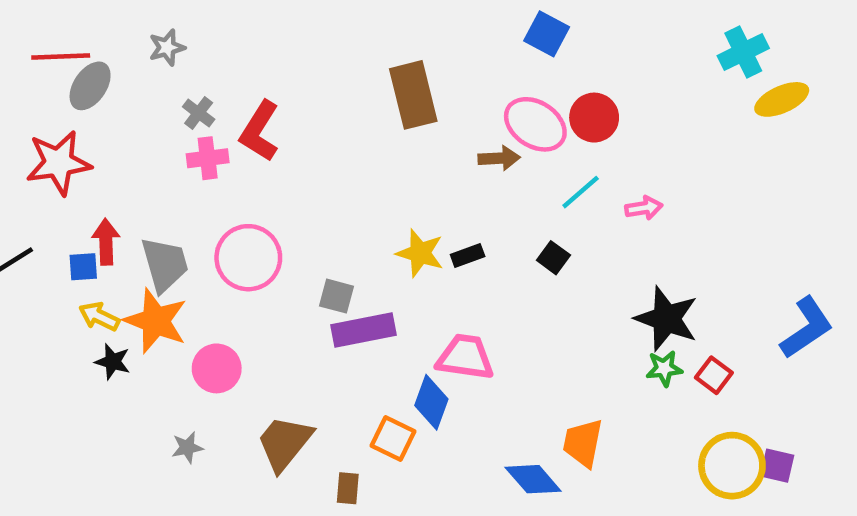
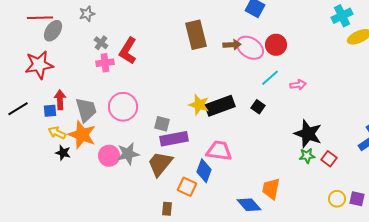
brown arrow: (499, 158) -> (232, 45), moved
black rectangle: (468, 255) -> (220, 106), size x2.0
brown trapezoid: (284, 443) -> (160, 164), moved
gray star: (187, 448) -> (128, 154), moved, size x1.6
yellow circle: (732, 466) -> (337, 199), size x0.6

